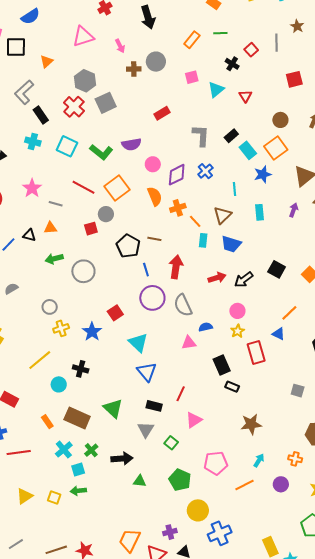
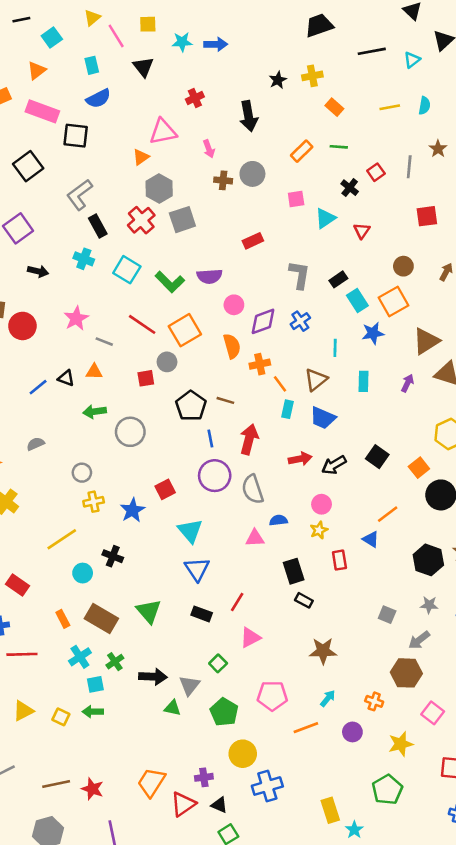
orange triangle: (47, 61) -> (141, 157), moved
red rectangle: (256, 353) -> (339, 560), size x0.7
gray triangle: (146, 430) -> (189, 685), moved

